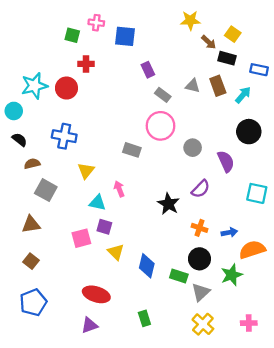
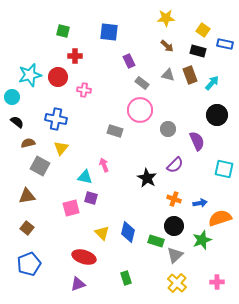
pink cross: (96, 23) -> (84, 90), moved
brown arrow: (209, 42) -> (167, 46), moved
blue rectangle: (259, 70) -> (225, 44), moved
yellow triangle: (86, 171) -> (61, 148), moved
yellow triangle: (116, 252) -> (102, 233), moved

